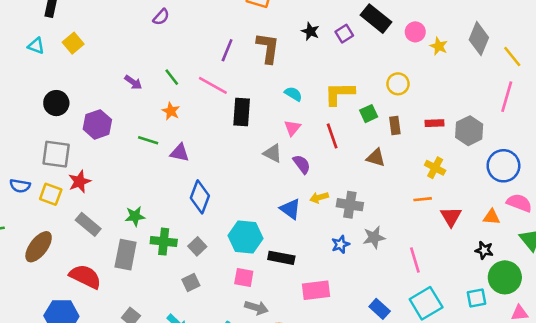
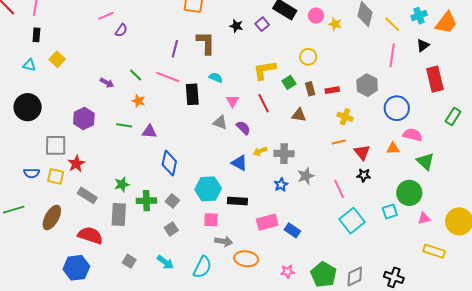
cyan semicircle: (293, 94) -> (216, 78), moved
black circle: (56, 103) -> (28, 107), moved, size x1.4
red rectangle: (435, 123) -> (332, 90), moved
black star: (484, 250) -> (364, 175), moved
blue rectangle: (380, 309) -> (292, 230), moved

